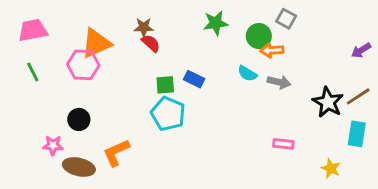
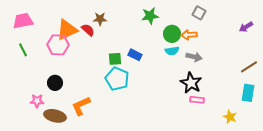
green circle: (259, 36) -> (172, 34), moved
red semicircle: (151, 43) -> (88, 30), moved
purple arrow: (361, 50) -> (246, 27), moved
cyan semicircle: (247, 73) -> (172, 51), turned -40
black star: (328, 102) -> (191, 83), moved

